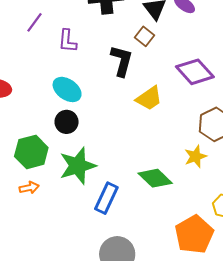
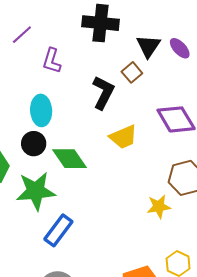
cyan ellipse: (67, 89) -> (41, 110), turned 40
green diamond: (155, 178) -> (69, 159), moved

